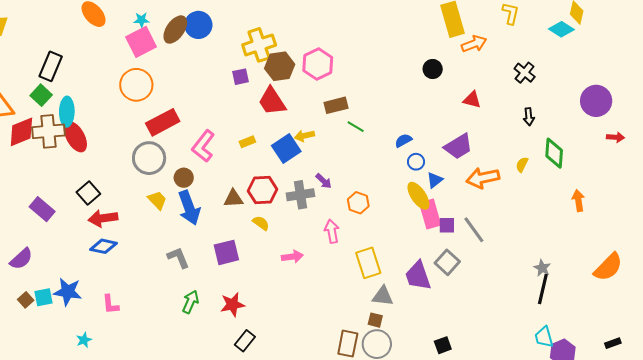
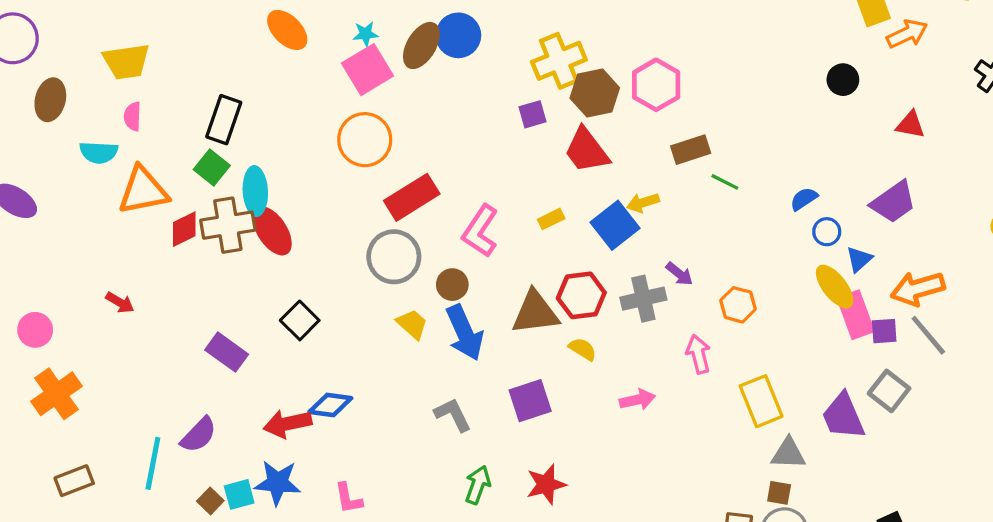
red diamond: (21, 132) -> (184, 229), size x0.7
orange arrow: (483, 178) -> (918, 289), moved
brown triangle: (233, 199) -> (535, 313), size x1.5
red arrow: (103, 218) -> (287, 424), moved

